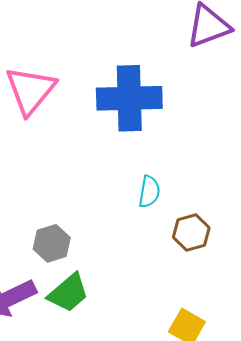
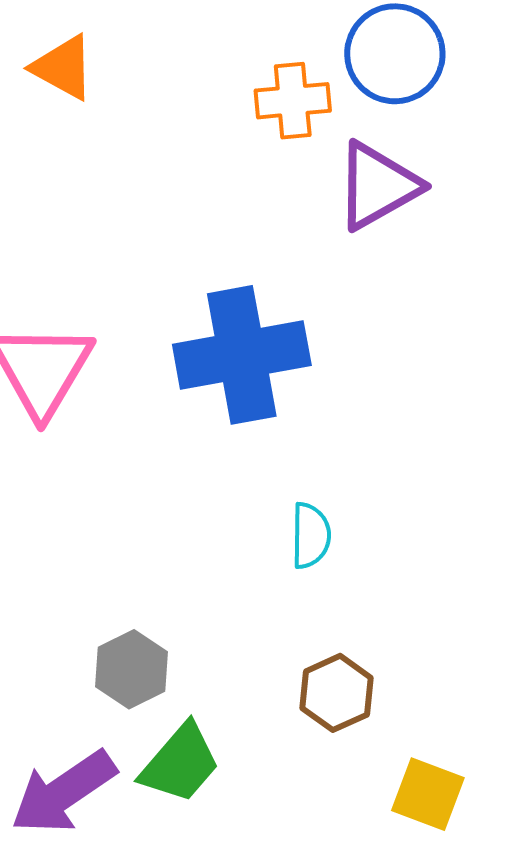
brown hexagon: (191, 233) -> (336, 693), moved

